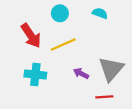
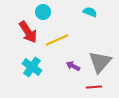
cyan circle: (60, 13) -> (43, 12), moved
cyan cross: (35, 75) -> (32, 67), turned 30

